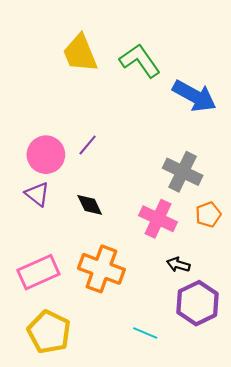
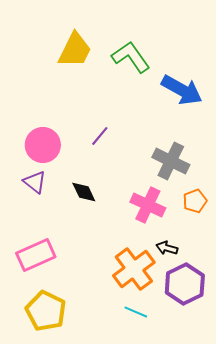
yellow trapezoid: (80, 53) -> (75, 50), turned -132
purple line: (88, 145) -> (100, 136), moved
orange cross: (101, 269) -> (134, 269), moved, turned 33

